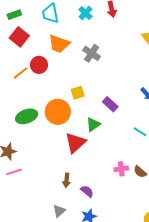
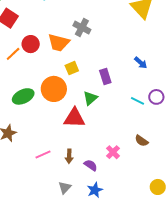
orange trapezoid: (59, 44) -> (59, 43), moved
purple rectangle: (110, 104) -> (105, 76), turned 35
red triangle: (75, 143) -> (74, 118), turned 50
pink cross: (121, 169) -> (113, 152), moved, turned -32
pink line: (14, 172) -> (43, 155), moved

